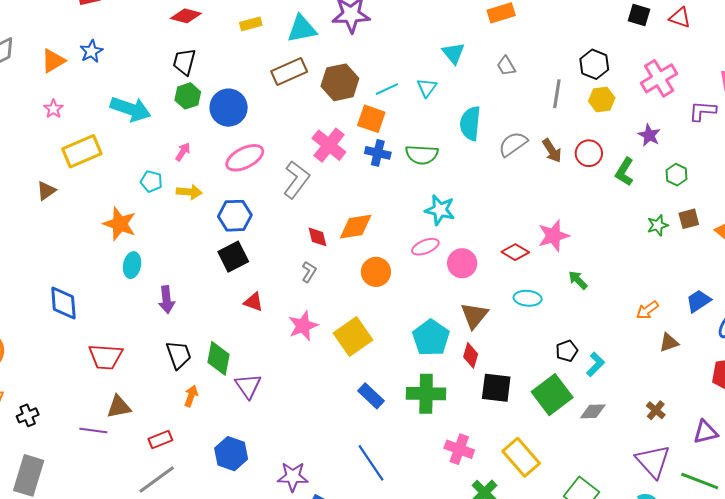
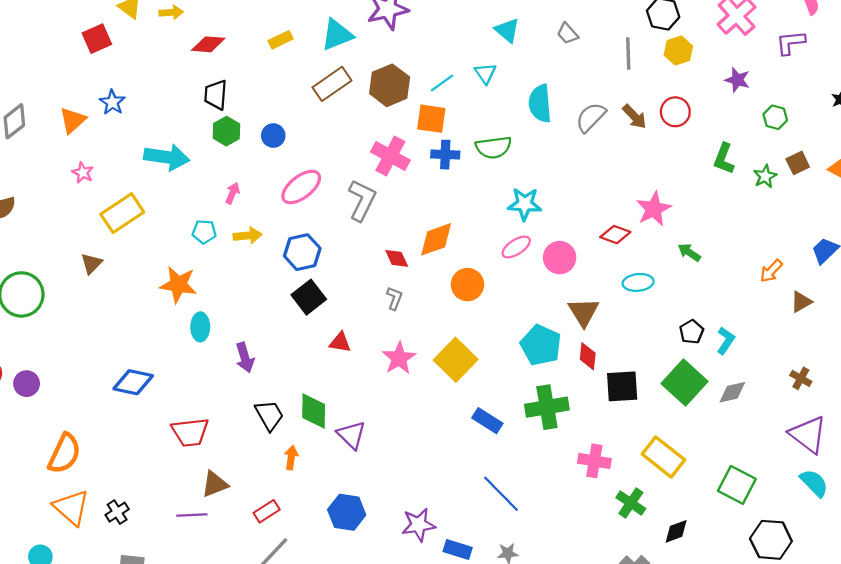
blue circle: (229, 108) -> (273, 136), size x0.6
green L-shape: (625, 172) -> (724, 159), moved
blue diamond: (63, 303) -> (133, 382), turned -63

